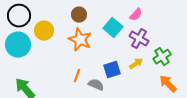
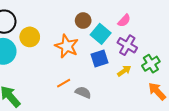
brown circle: (79, 15) -> (83, 21), moved
blue square: (112, 70) -> (100, 59), moved
orange line: (77, 76) -> (64, 83), turned 40

